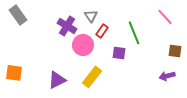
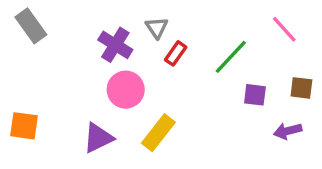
green line: (134, 33) -> (231, 57), turned 65
pink circle: (83, 45) -> (126, 90), moved
purple square: (119, 53) -> (255, 95), moved

